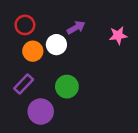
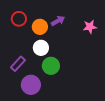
white circle: (56, 45) -> (41, 48), moved
orange circle: (33, 51) -> (40, 27), moved

